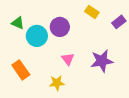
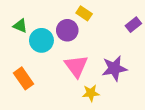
yellow rectangle: (92, 12) -> (84, 13), moved
pink triangle: (68, 59) -> (76, 66), size x1.6
yellow star: (57, 83) -> (91, 93), moved

